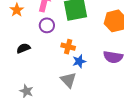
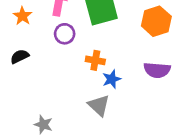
black semicircle: (23, 48) -> (20, 56), moved

